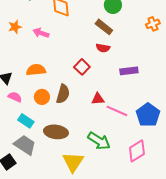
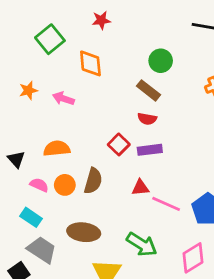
purple rectangle: (129, 71) -> (150, 150), moved
pink semicircle: (15, 97) -> (39, 185), moved
cyan rectangle: (26, 121) -> (31, 217), moved

